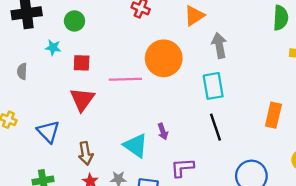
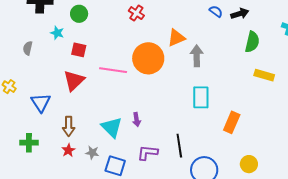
orange triangle: (194, 16) -> (176, 38), moved
cyan rectangle: (213, 86) -> (201, 97), moved
black line: (215, 127) -> (179, 146), moved

